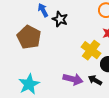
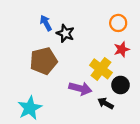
brown pentagon: (29, 37) -> (44, 61), moved, turned 30
purple arrow: (73, 79) -> (80, 88), moved

